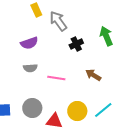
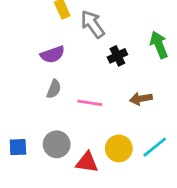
gray semicircle: (30, 68) -> (54, 89), turned -64
brown arrow: (93, 75) -> (141, 99), turned -42

